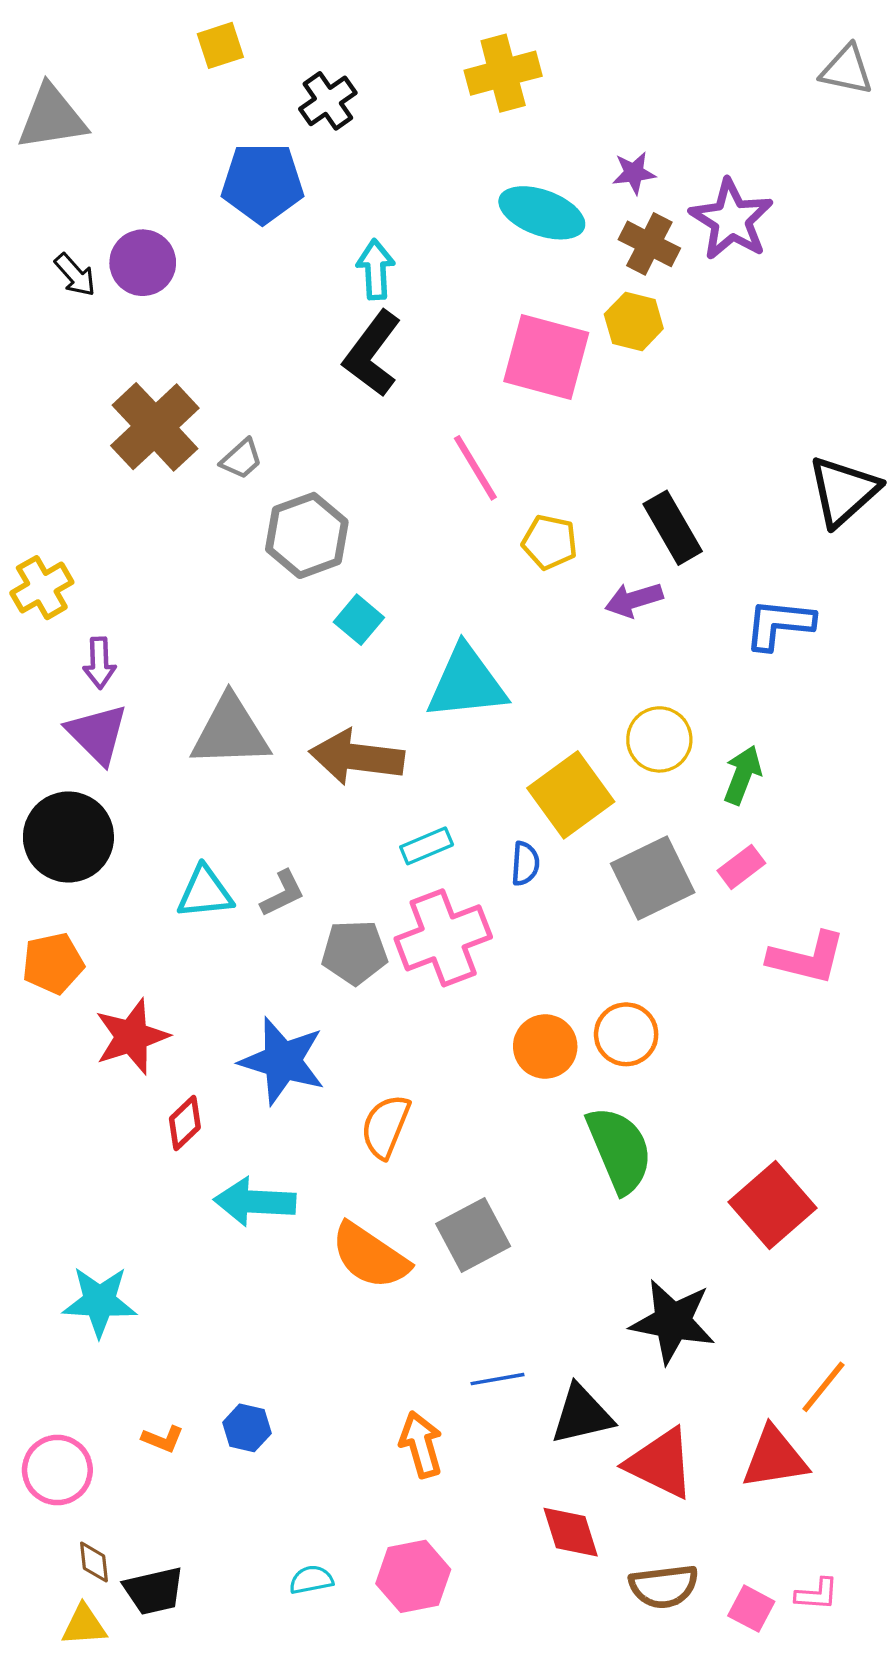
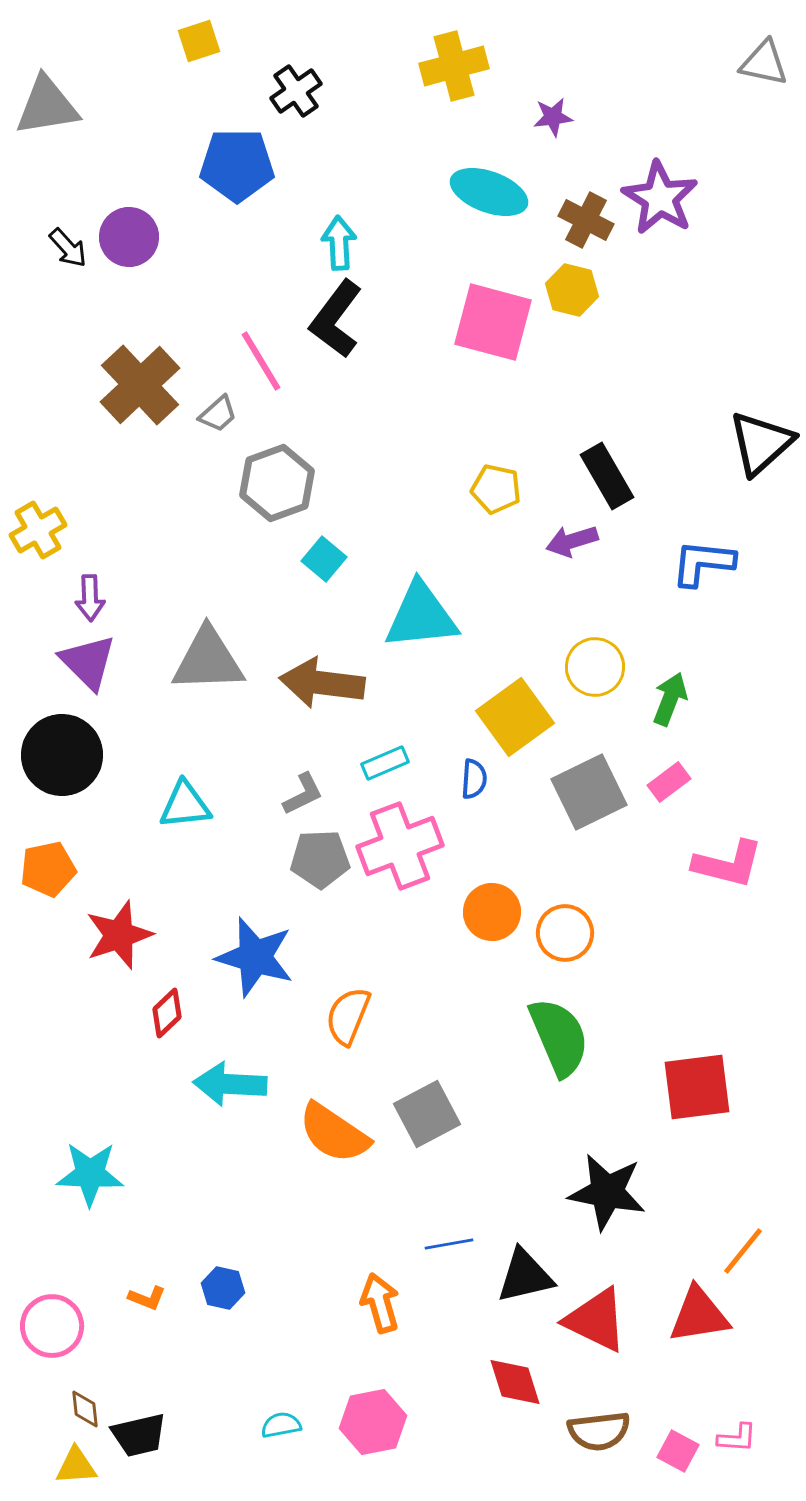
purple star: (634, 173) -> (553, 117), moved
pink line: (475, 468) -> (261, 361), moved
gray L-shape: (282, 894) -> (303, 794), moved
orange circle: (545, 1047) -> (492, 912), moved
red square: (772, 1205) -> (697, 1087), turned 34

